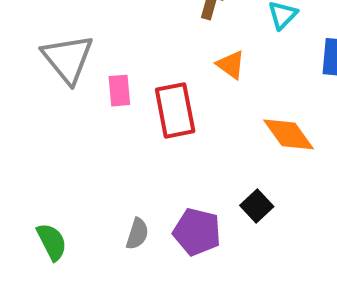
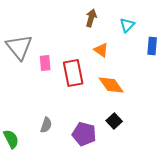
orange diamond: (288, 134) -> (111, 85), moved
gray semicircle: (137, 234) -> (46, 125), moved

